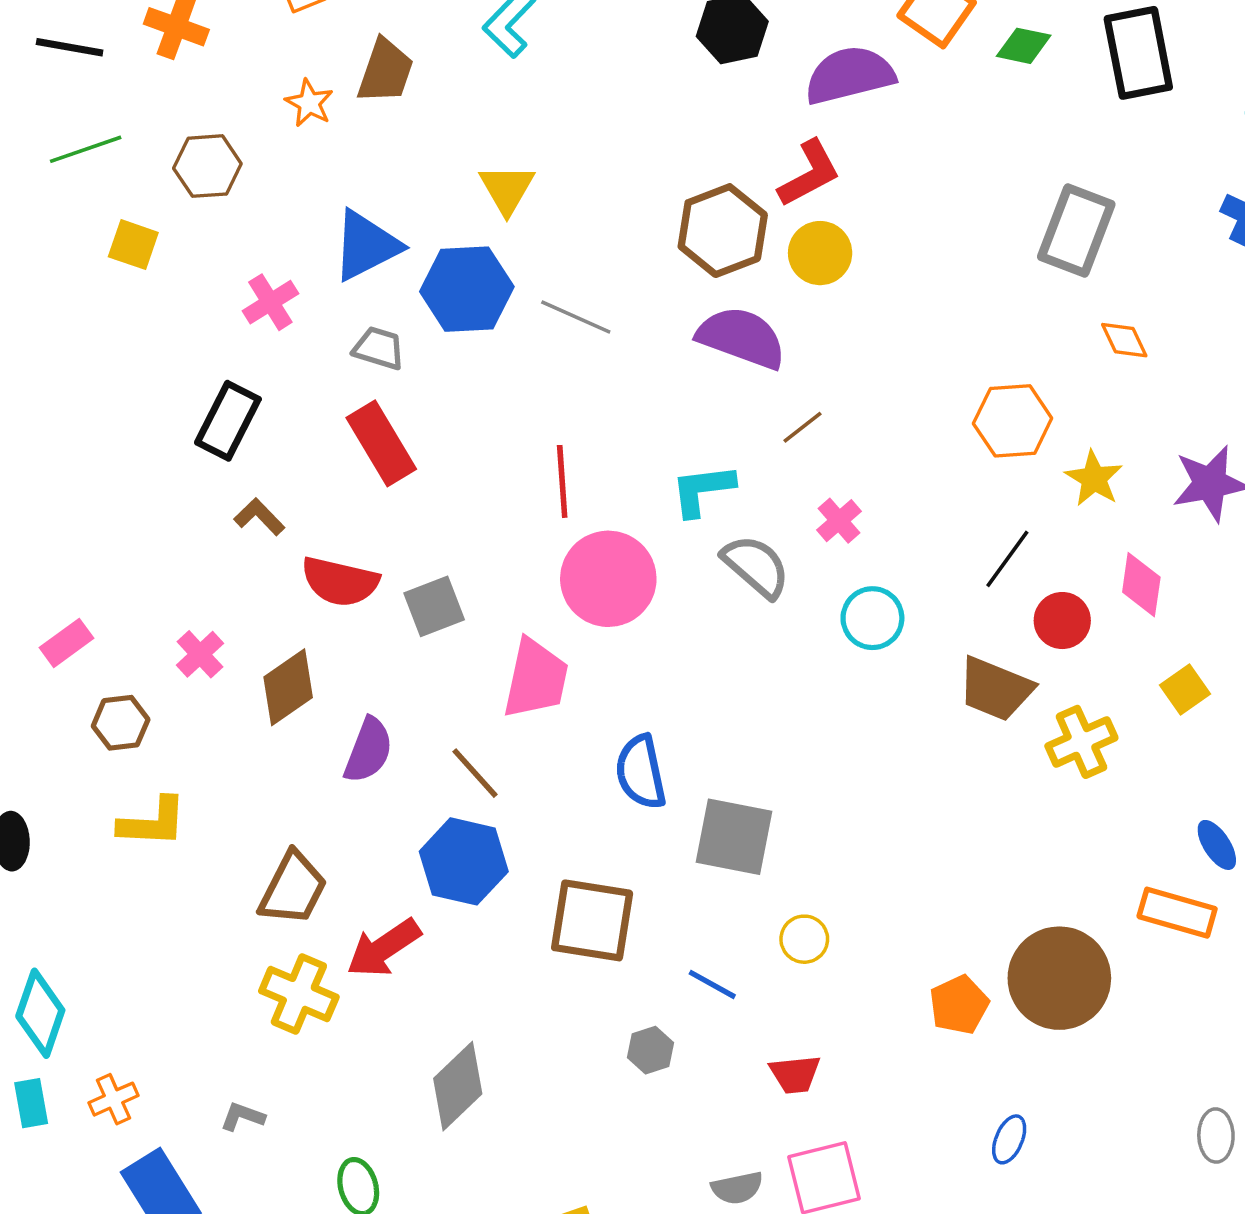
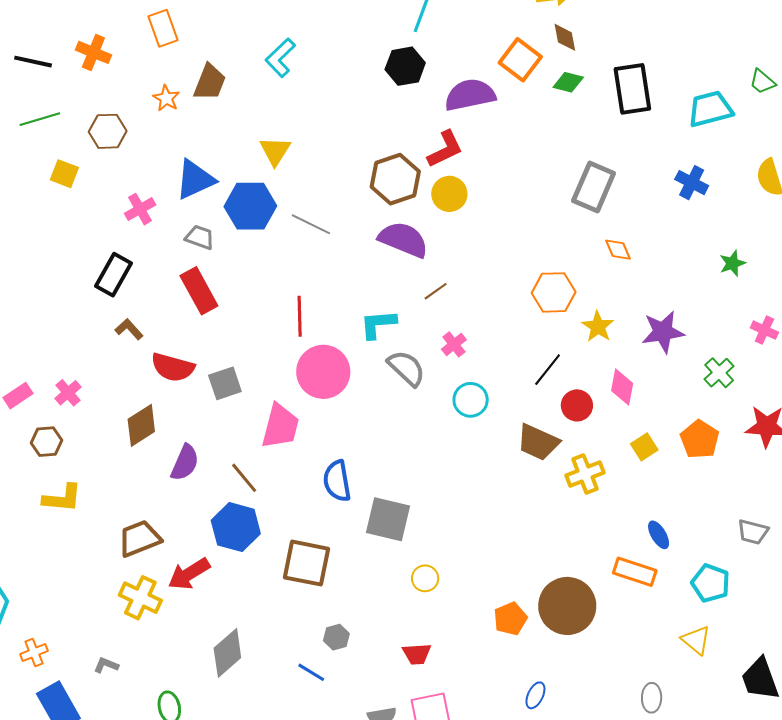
pink cross: (200, 654) -> (68, 393), moved
brown trapezoid: (293, 888) -> (139, 538), turned -141
blue line: (712, 984) -> (311, 672), moved

